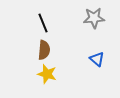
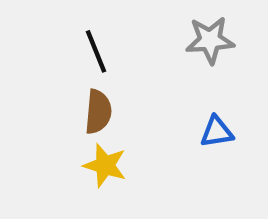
blue triangle: (97, 59) -> (217, 132), turned -49

